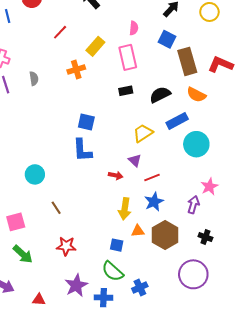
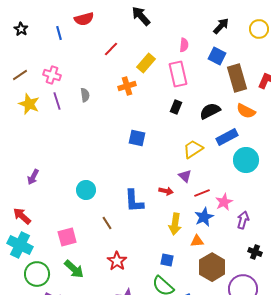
black rectangle: (126, 91) -> (176, 107), turned -56
blue L-shape: (82, 150) -> (134, 201), moved
pink star: (209, 187) -> (224, 202), moved
orange triangle: (138, 231) -> (197, 241), moved
brown hexagon: (165, 235) -> (212, 267), moved
red star: (66, 246) -> (117, 261), turned 30

